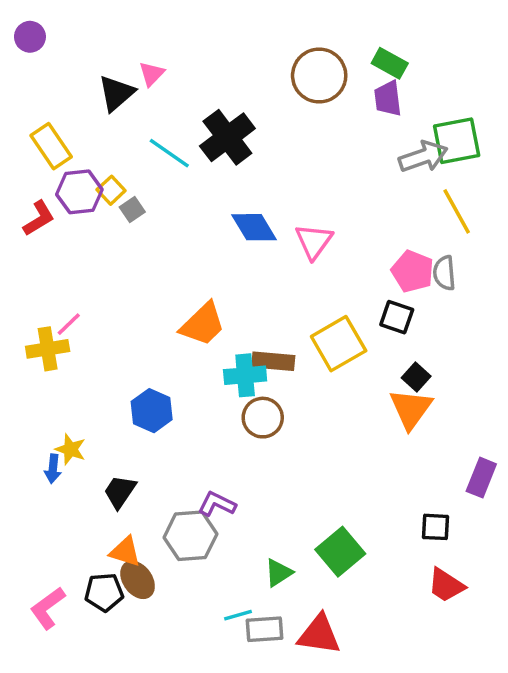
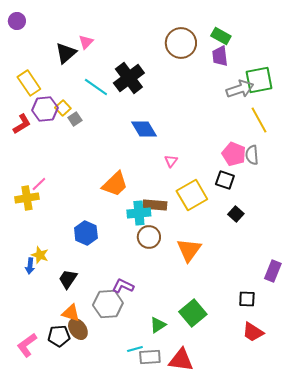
pink triangle: (314, 241) -> (171, 161), moved, size x0.6
orange triangle: (411, 409) -> (189, 250), moved

